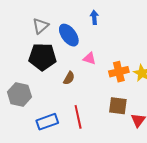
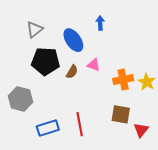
gray triangle: (41, 26) -> (35, 29), moved
brown semicircle: (69, 78) -> (72, 72), moved

